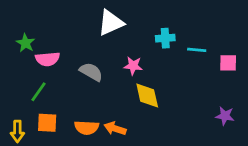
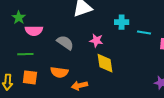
green line: (39, 92) -> (25, 54), turned 49
orange semicircle: (87, 128) -> (59, 72), moved
orange arrow: (115, 128) -> (80, 86), turned -35

